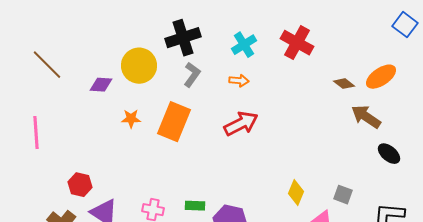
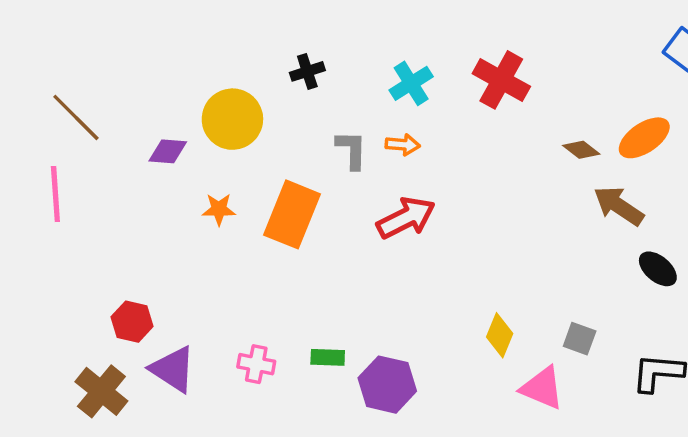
black cross: (183, 38) -> (307, 71), size x0.6
gray L-shape: (192, 75) -> (352, 150), moved, turned -35
pink line: (36, 133) -> (55, 194), moved

